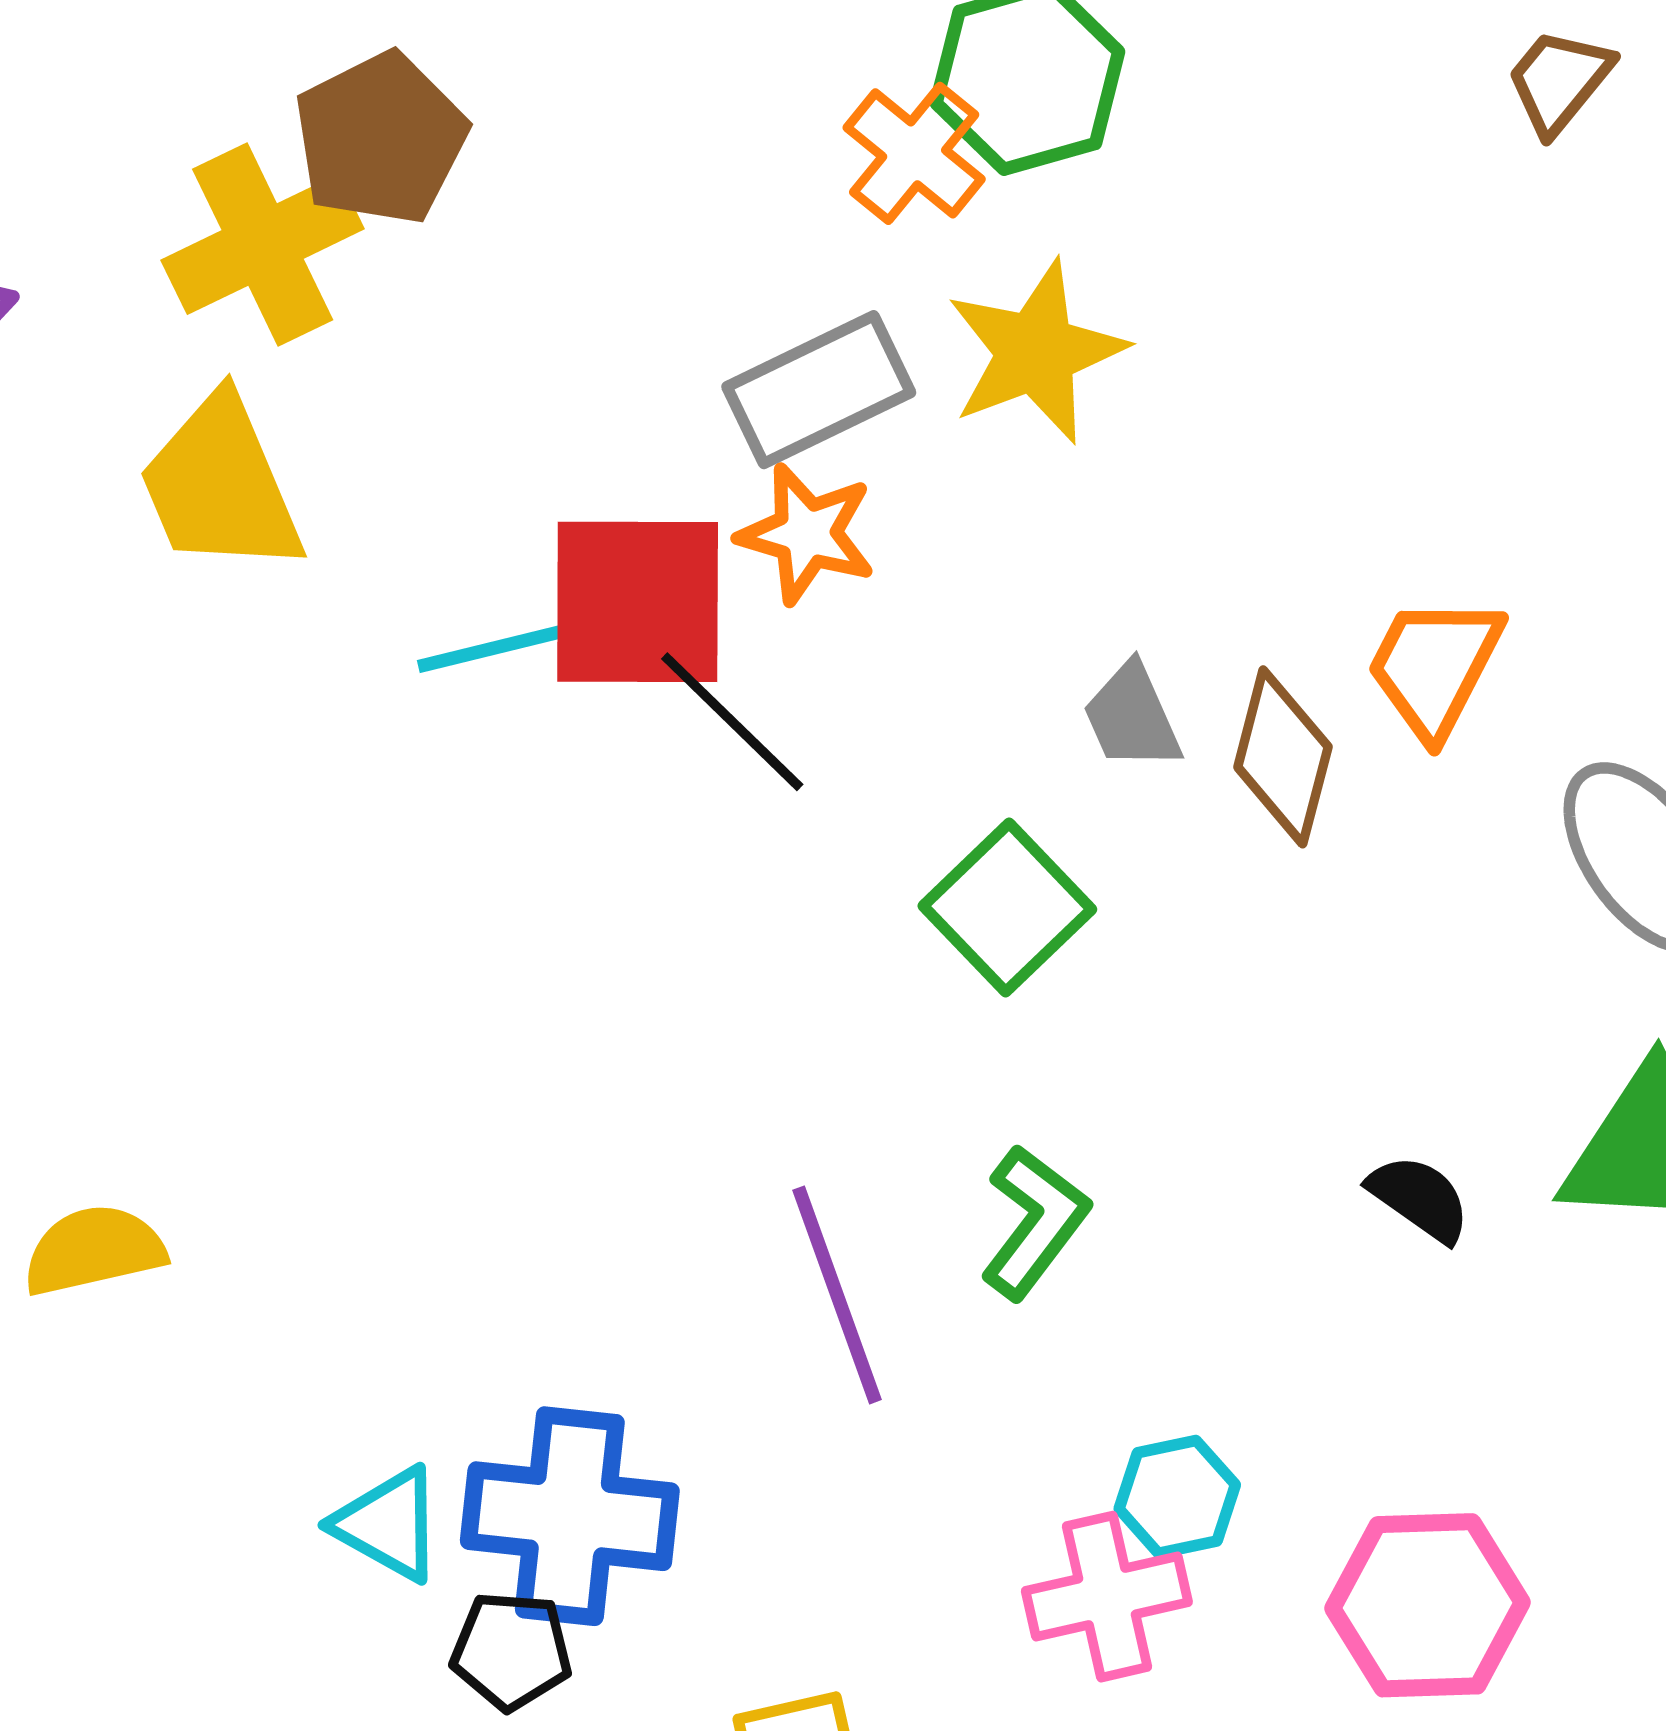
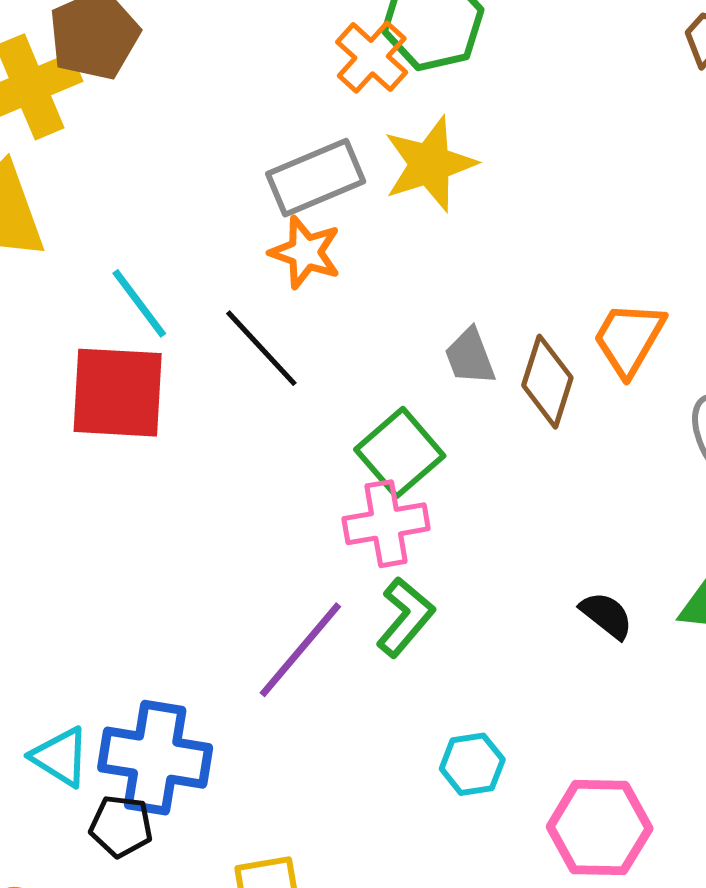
red square: (638, 602) -> (118, 393), moved
cyan line: (494, 648) -> (139, 303), turned 64
purple line: (837, 1295) -> (300, 650), turned 57
pink cross: (1107, 1597) -> (386, 524), moved

